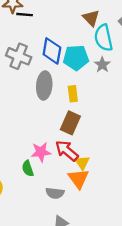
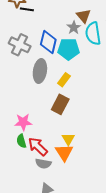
gray star: (102, 65) -> (74, 28), moved
yellow rectangle: (73, 94) -> (64, 80), turned 40
red arrow: (67, 151) -> (38, 147), moved
pink star: (41, 152) -> (23, 122), moved

